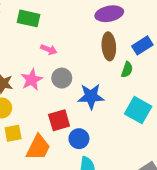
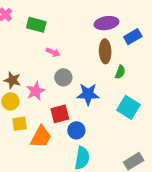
blue rectangle: (142, 45) -> (133, 37), moved
pink star: (32, 80) -> (36, 91), moved

